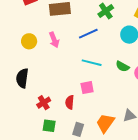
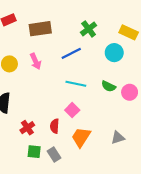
pink square: (87, 88) -> (72, 110), turned -32
orange trapezoid: (105, 123) -> (81, 137), moved
gray rectangle: (78, 129) -> (54, 154), moved, turned -48

